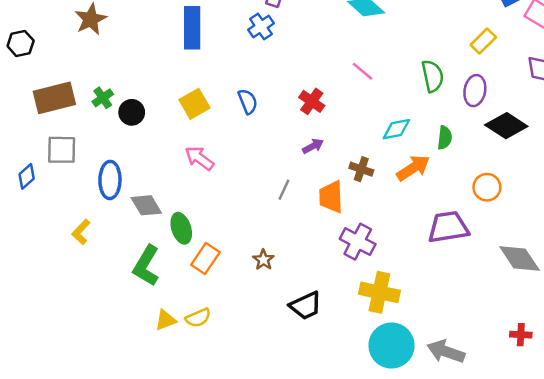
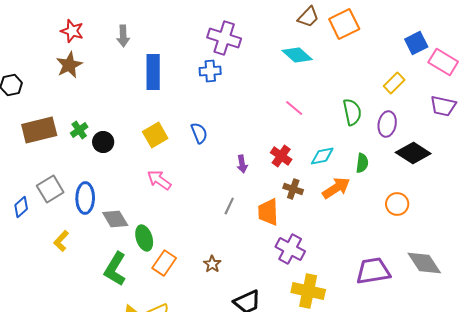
blue cross: (261, 27) -> (210, 71), turned 30
red cross: (312, 101) -> (281, 156), moved
purple arrow: (313, 146) -> (242, 164), moved, turned 108
gray square: (62, 150) -> (50, 189), moved, turned -32
blue diamond: (27, 176) -> (21, 207), moved
purple trapezoid: (448, 227) -> (373, 271), moved

